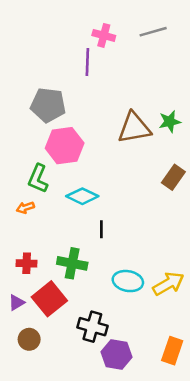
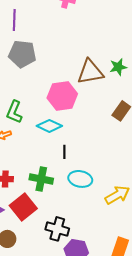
purple line: (87, 62) -> (14, 20), moved
pink hexagon: (65, 146) -> (62, 96), moved
cyan ellipse: (128, 281) -> (80, 179), moved

